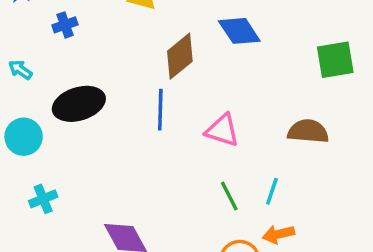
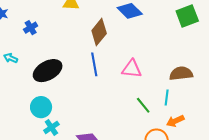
brown semicircle: (308, 131) -> (181, 74), moved
cyan circle: (24, 137) -> (41, 107), moved
cyan cross: (43, 199) -> (51, 127), moved

